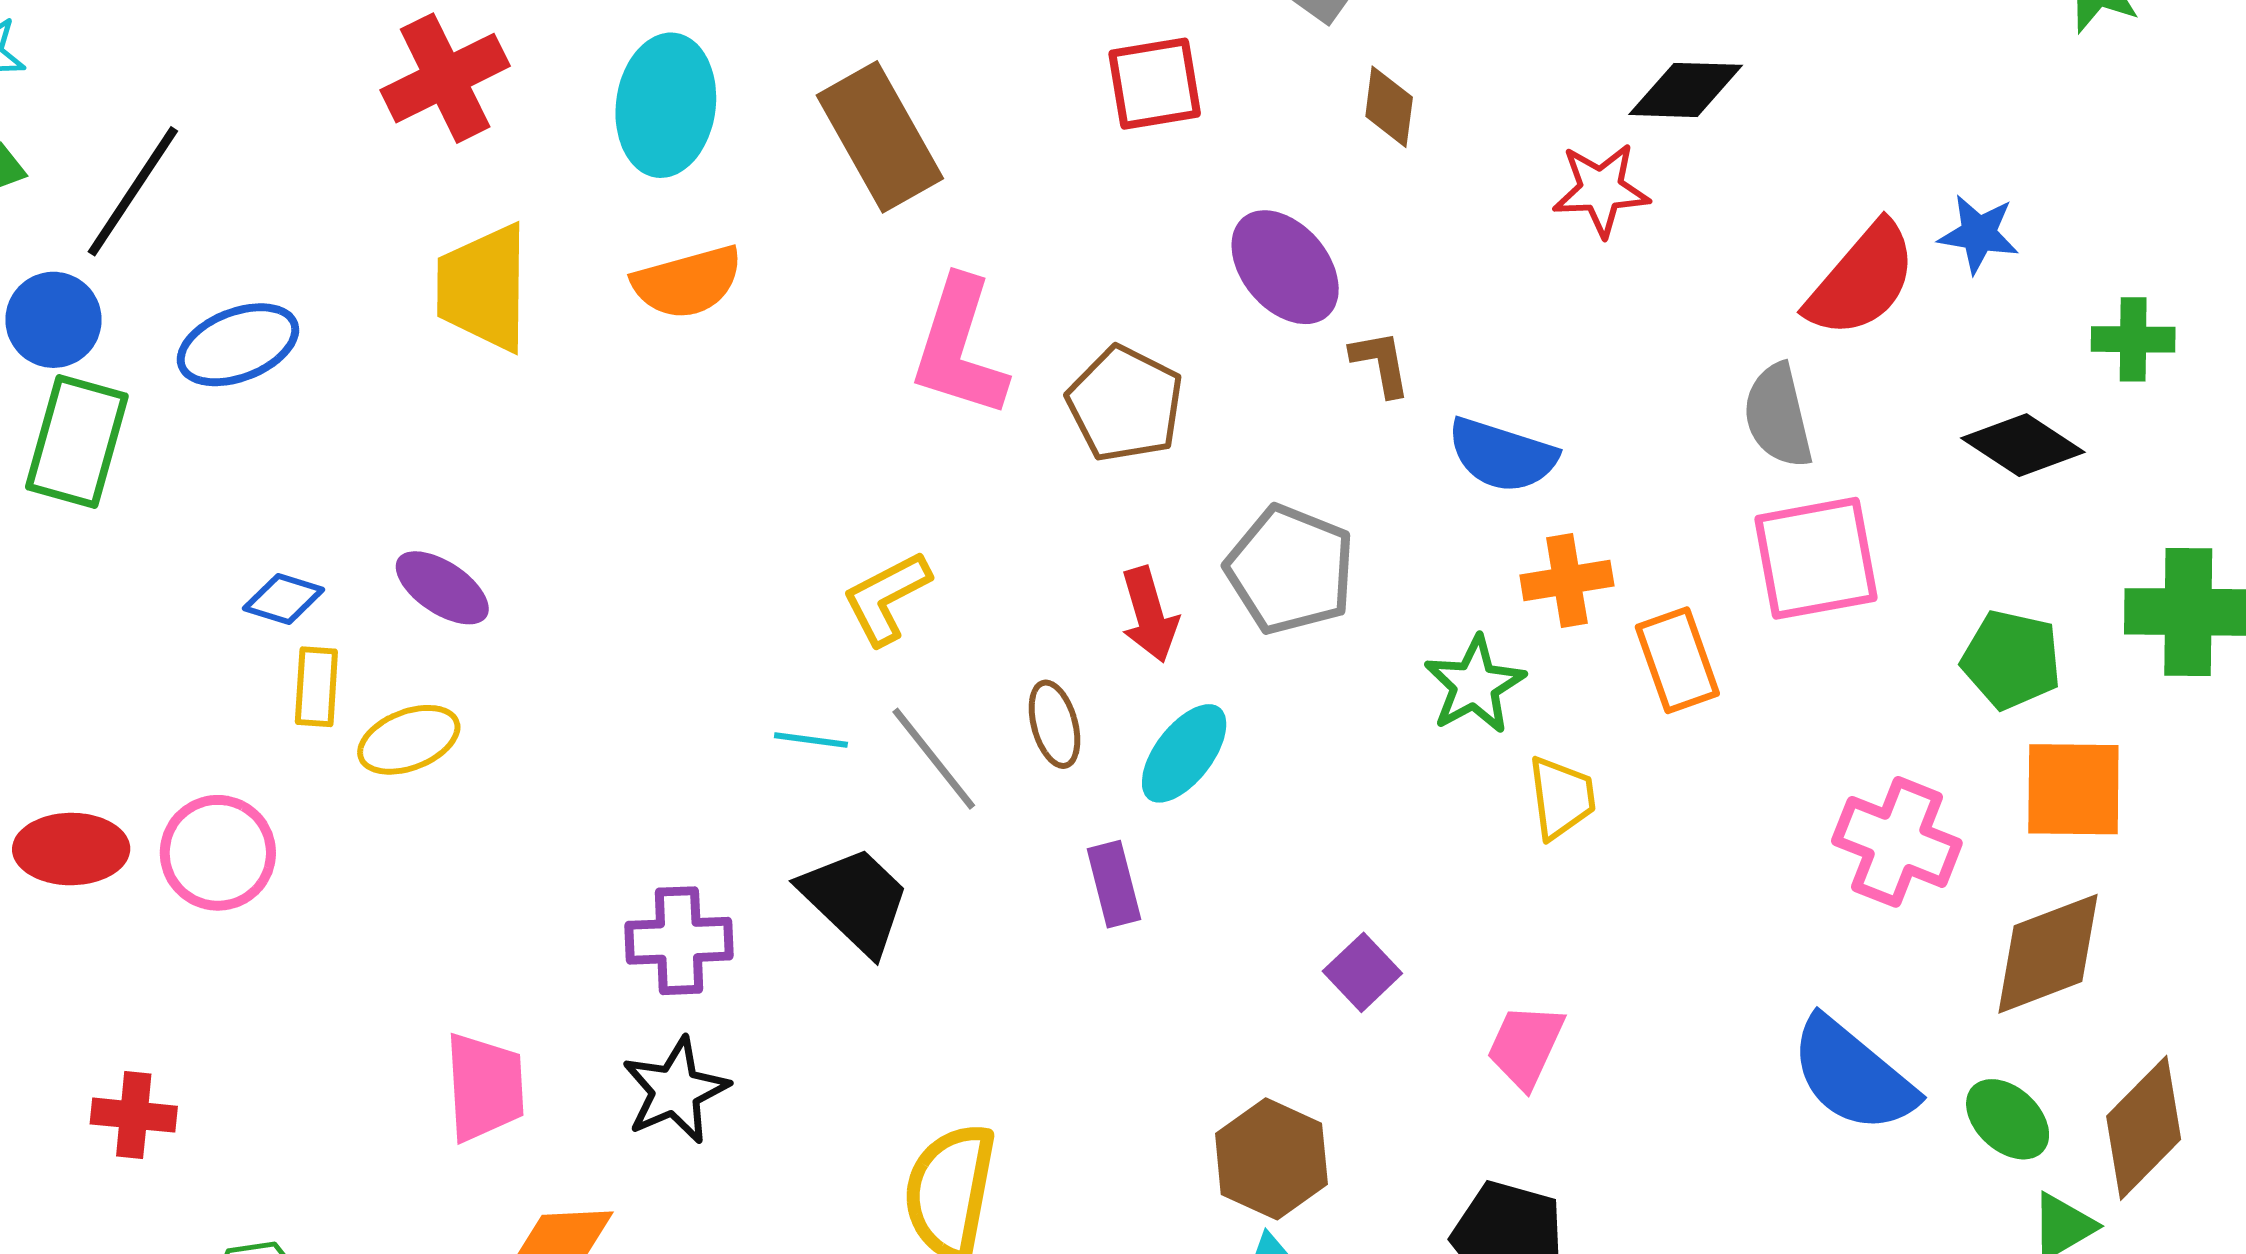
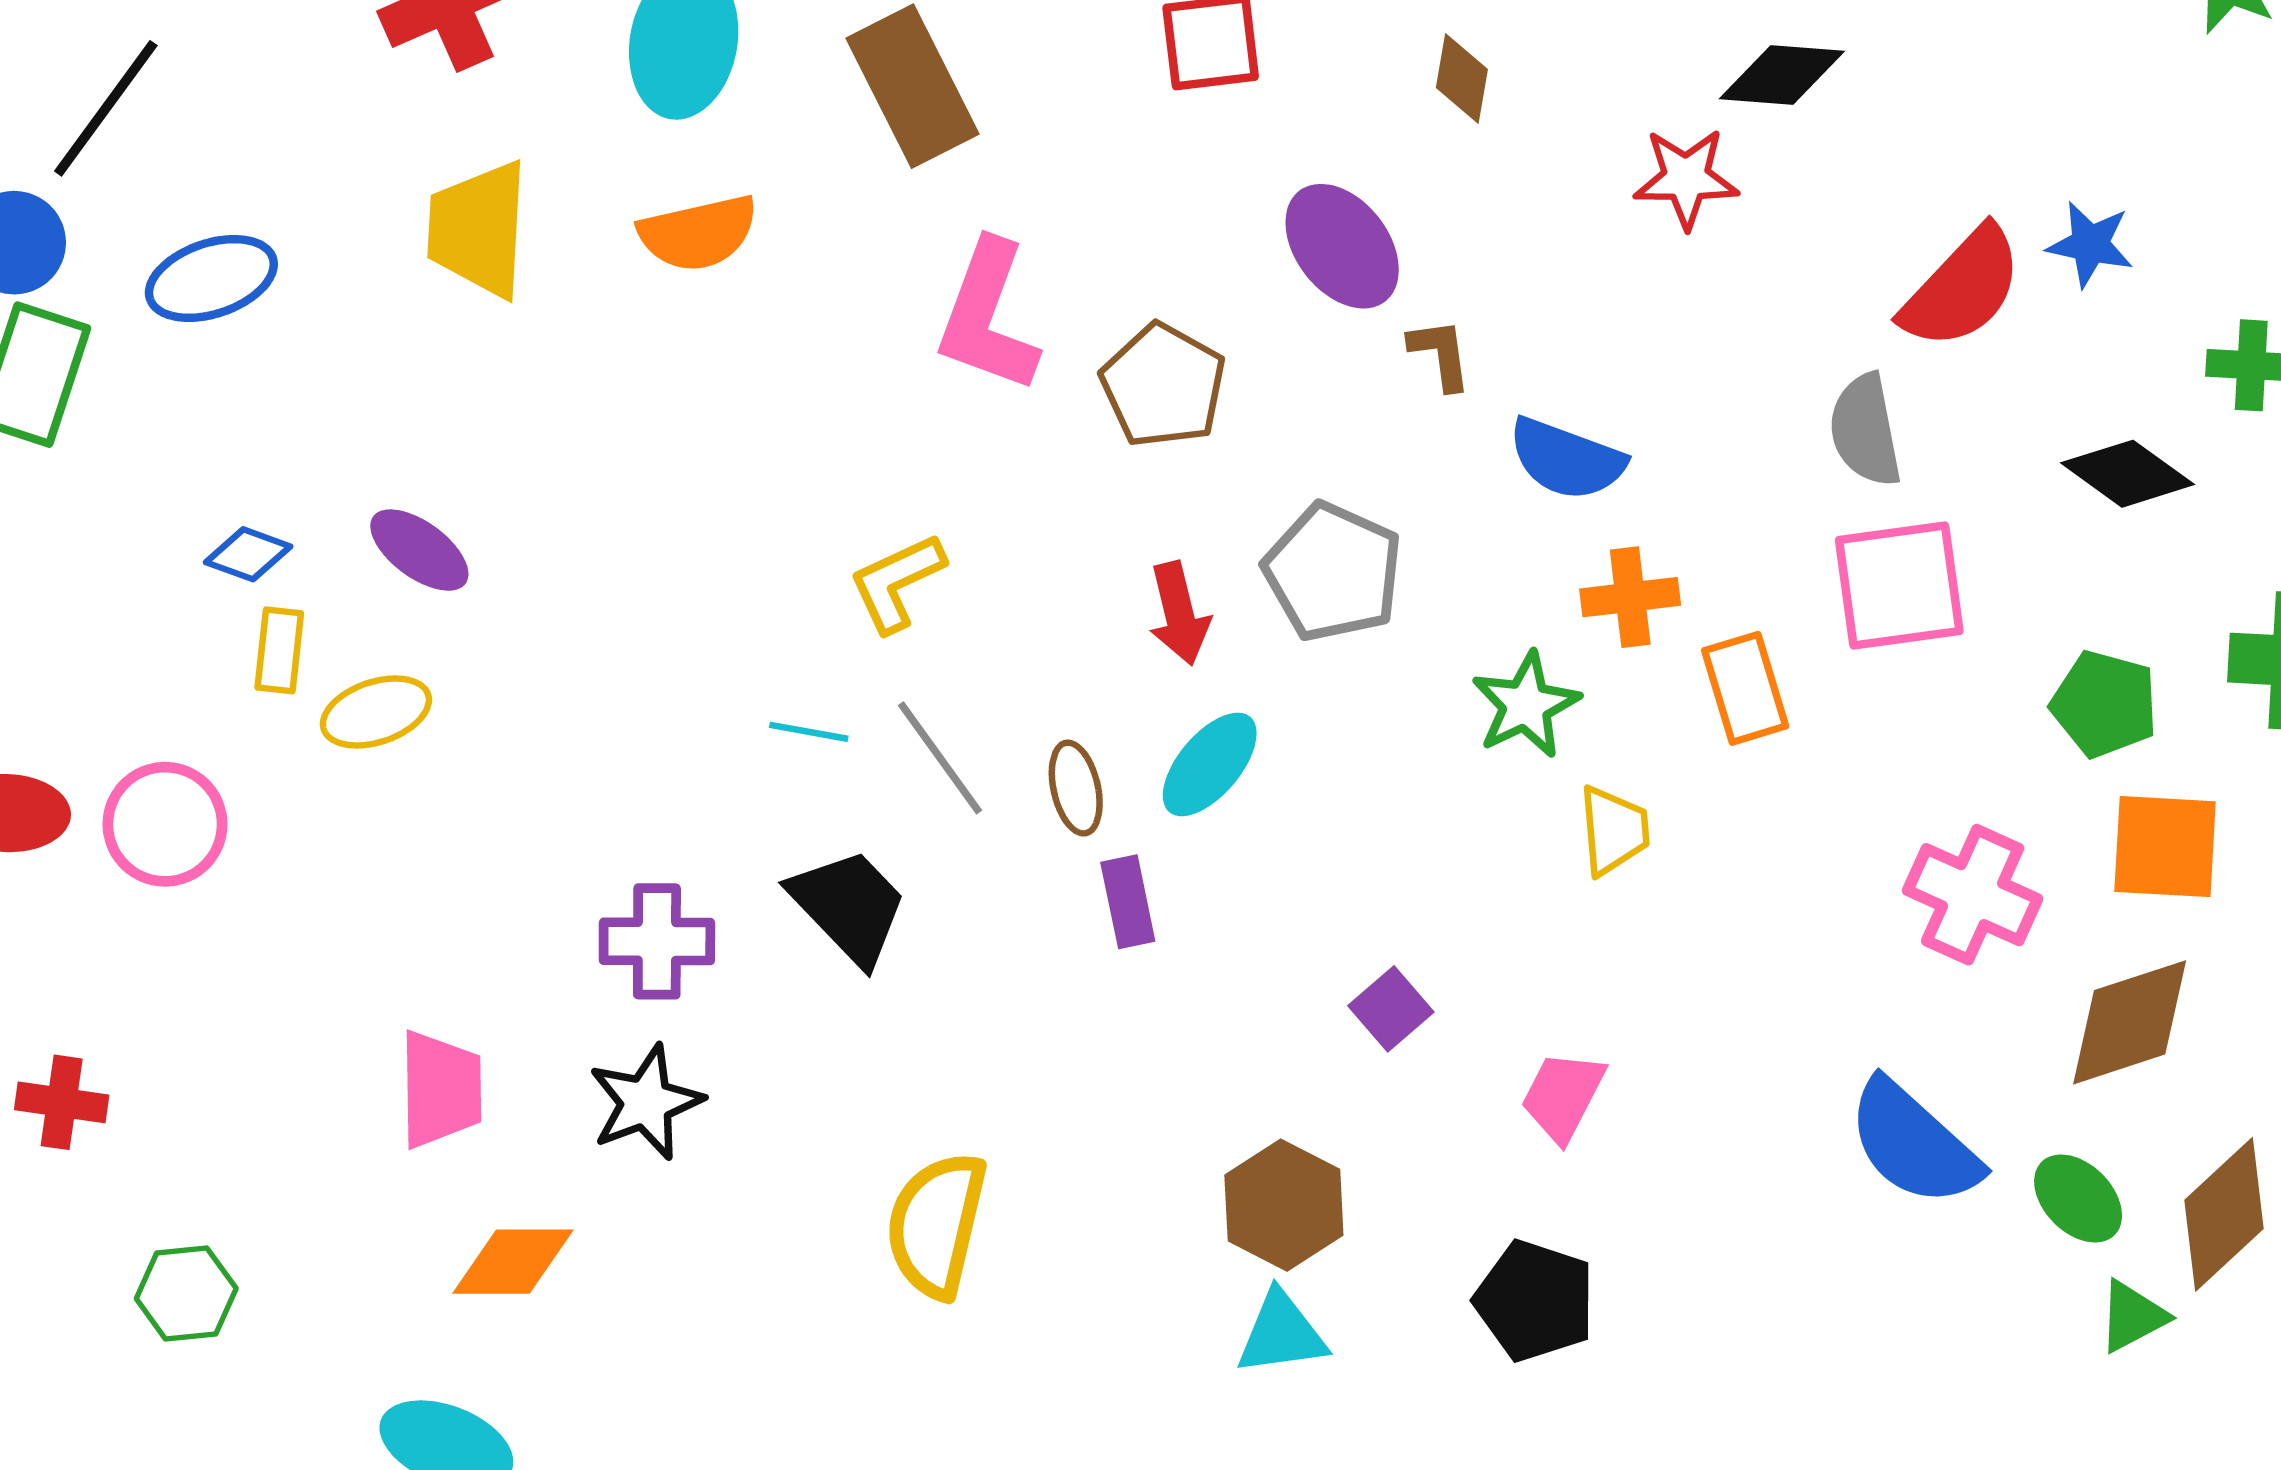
brown ellipse: (1054, 724) -> (1076, 788), moved

